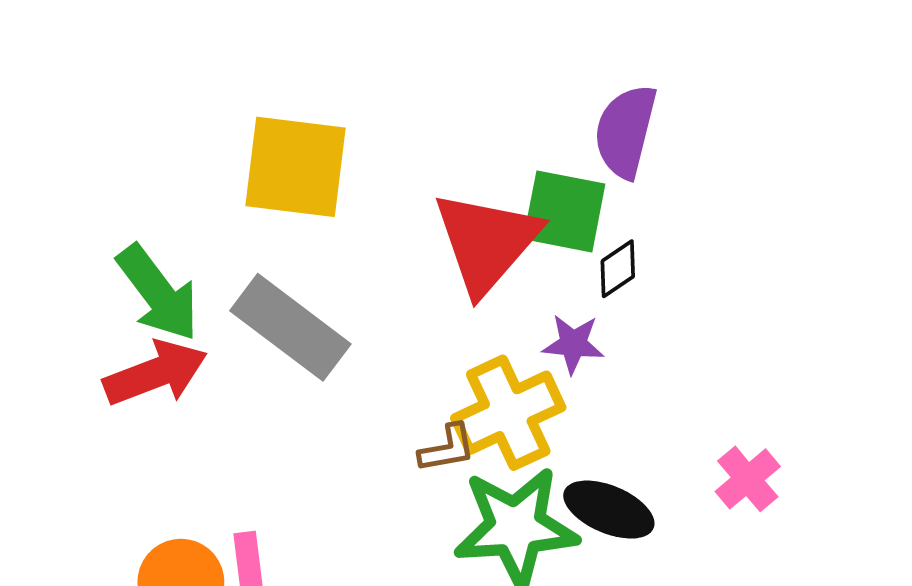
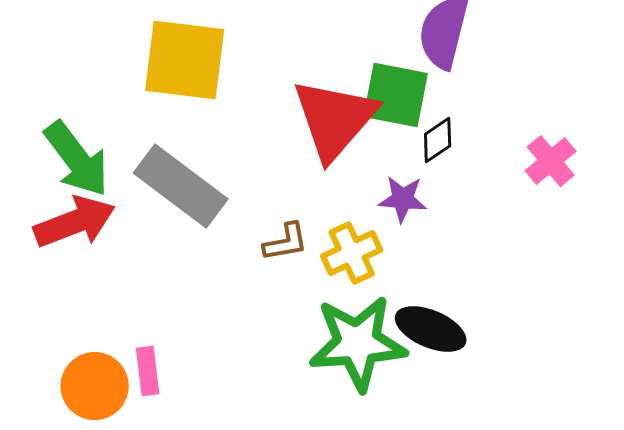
yellow cross: (508, 413) -> (352, 253), size x0.7
brown L-shape: (447, 448) -> (286, 242), moved
pink cross: (748, 479) -> (551, 161), moved

